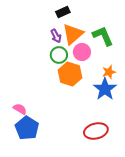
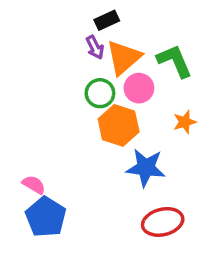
purple arrow: (56, 36) -> (95, 47), moved
blue star: (105, 89) -> (146, 168), moved, turned -30

